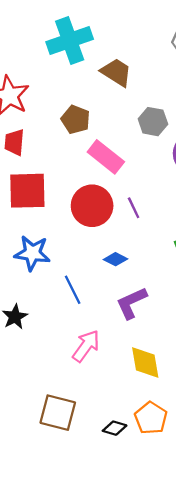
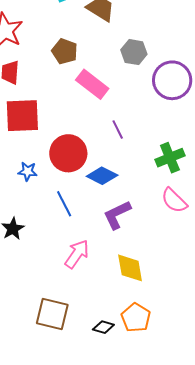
red circle: (92, 206) -> (68, 153), moved
blue star: (32, 253) -> (28, 171), size x0.6
blue diamond: (115, 259) -> (102, 176), size x1.4

